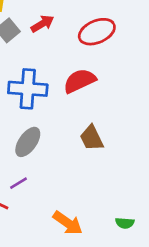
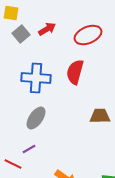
red semicircle: (80, 81) -> (75, 72), turned -50
brown trapezoid: (92, 138) -> (100, 116), moved, turned 115

